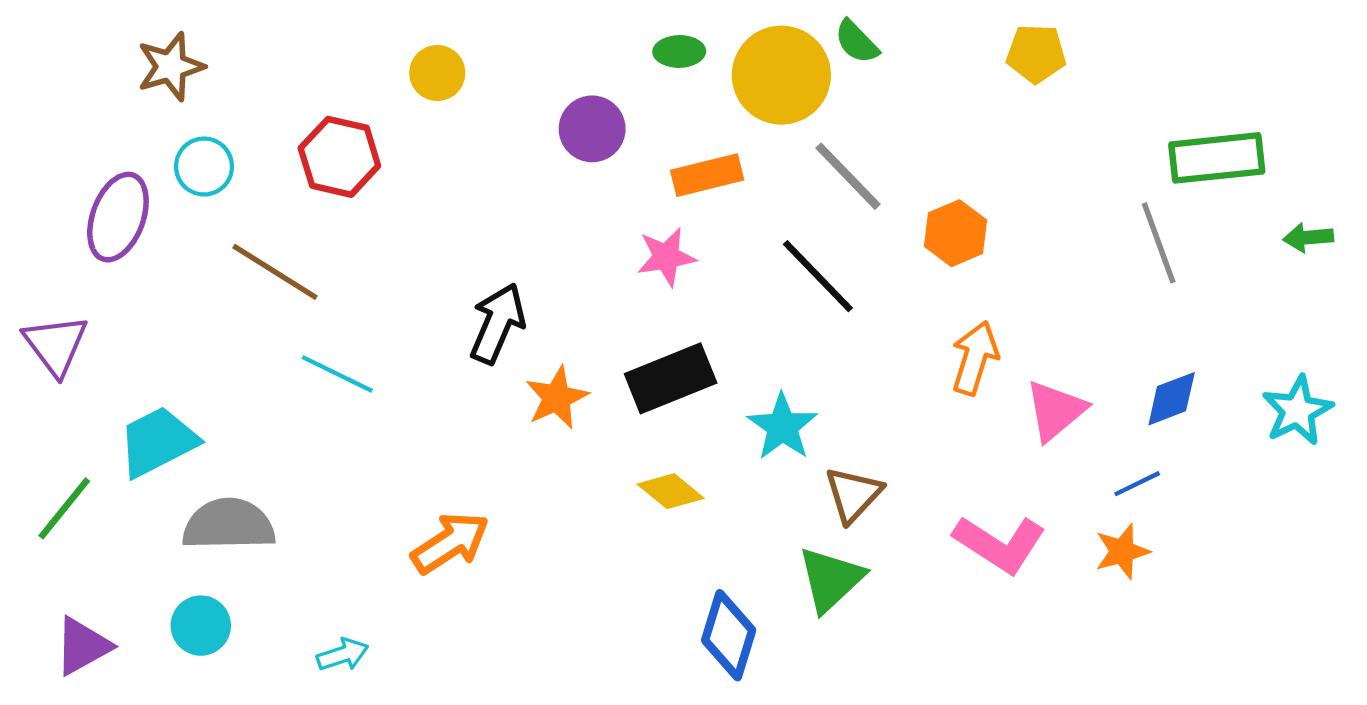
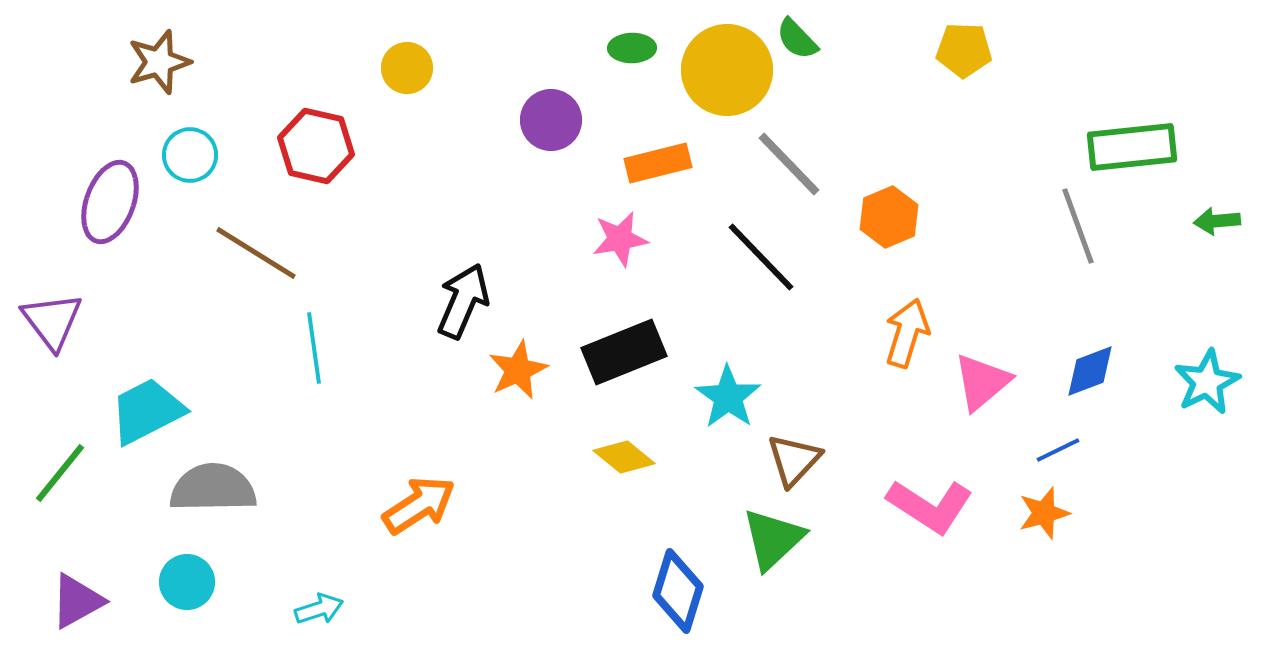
cyan line: (337, 374) -> (314, 348), turned 56

